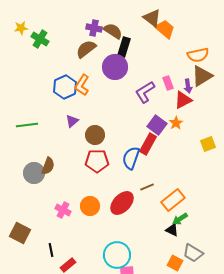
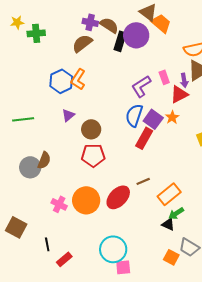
green cross: (40, 39) -> (36, 33), turned -36
purple circle: (115, 67) -> (136, 35), moved
blue semicircle: (131, 158) -> (134, 115), moved
orange circle: (90, 206) -> (86, 200), size x1.4

